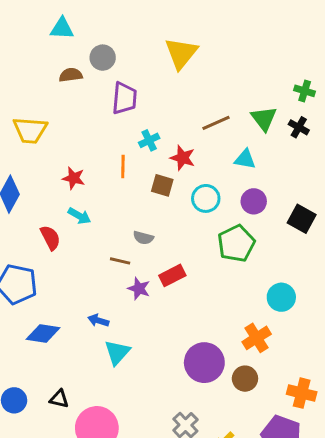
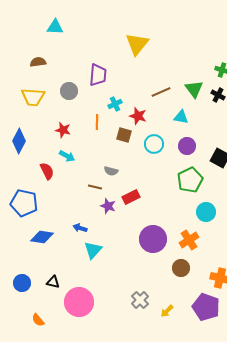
gray circle: (103, 58) -> (69, 91), moved
brown semicircle: (71, 75) -> (38, 62), moved
green pentagon: (236, 243) -> (190, 180), moved
purple circle: (204, 363) -> (153, 239), moved

